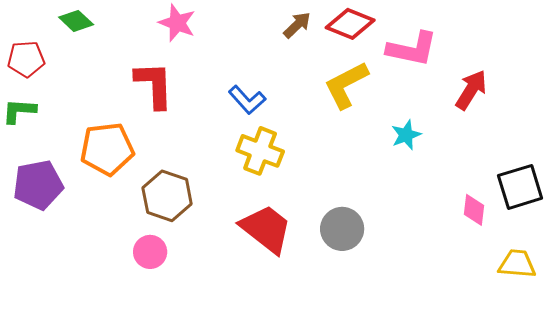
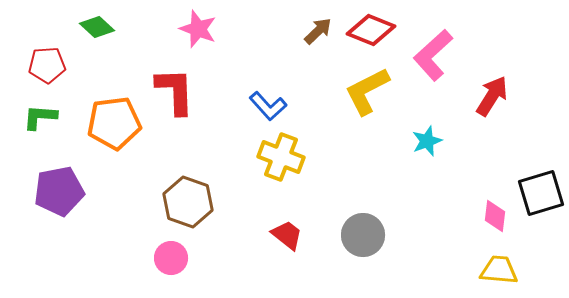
pink L-shape: (412, 49) -> (433, 55), turned 126
orange pentagon: (107, 149) -> (114, 123), moved
red trapezoid: (266, 229) -> (287, 235), size x0.6
yellow trapezoid: (517, 264) -> (499, 270), moved

